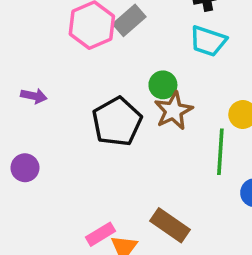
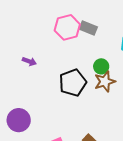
gray rectangle: (129, 20) -> (88, 28), turned 54
purple circle: (25, 168) -> (19, 120), moved, size x1.5

